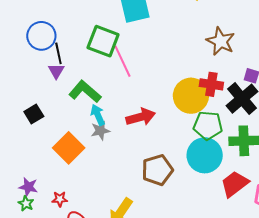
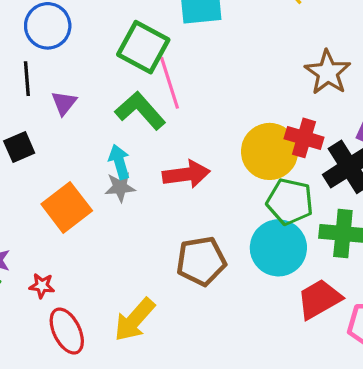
black line: (58, 53) -> (27, 79), moved
purple triangle: (56, 71) -> (64, 103), moved
green L-shape: (85, 92) -> (140, 111), moved

